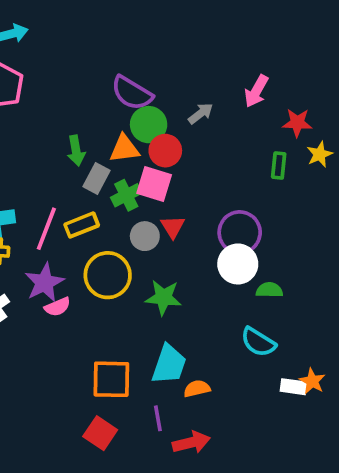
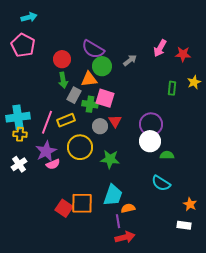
red star: (297, 123) -> (183, 54), moved
red circle: (165, 151) -> (62, 59), moved
green cross: (126, 195) -> (90, 104), turned 35
white rectangle: (294, 387) -> (184, 225), moved
purple line: (158, 418) -> (118, 221), moved
red square: (100, 433) -> (64, 208), moved

